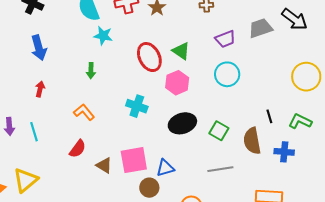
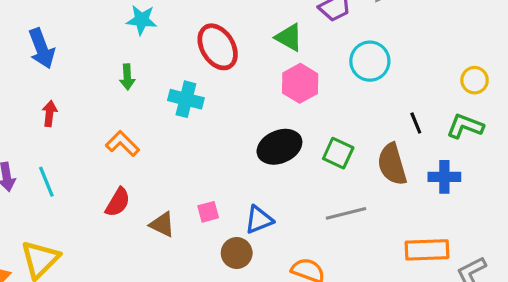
green triangle: (181, 51) -> (289, 37), moved
cyan circle: (227, 74) -> (370, 61), moved
yellow circle: (306, 77) -> (475, 80), moved, size x0.6
pink hexagon: (177, 83) -> (300, 83), moved
cyan cross: (137, 106) -> (186, 99), moved
pink square: (134, 160) -> (208, 212), size x0.5

